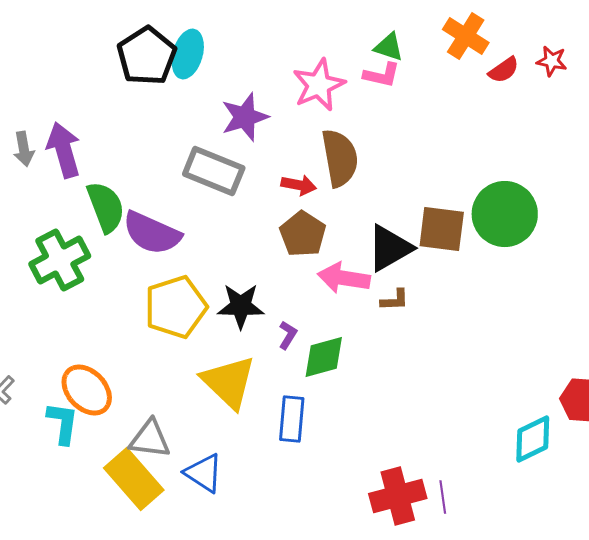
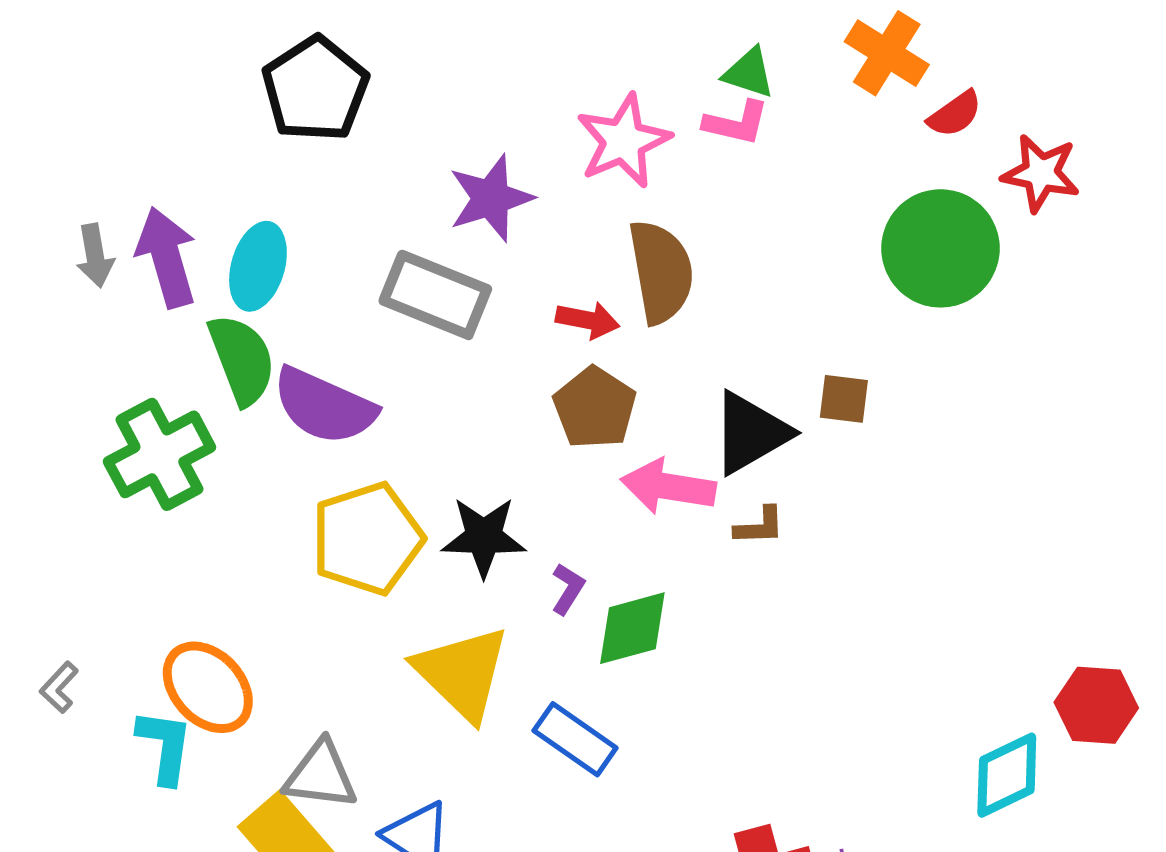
cyan ellipse: (188, 54) -> (258, 266), moved
red star: (552, 61) -> (1041, 173), moved, size x1.4
green circle: (505, 214) -> (940, 248), moved
brown square: (442, 229) -> (844, 399), size x0.6
blue rectangle: (292, 419) -> (575, 739), turned -60

